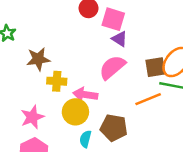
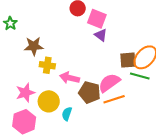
pink semicircle: (112, 67) -> (109, 83), moved
orange line: (148, 99) -> (114, 99), moved
yellow circle: (75, 112) -> (49, 101), moved
brown pentagon: (114, 128) -> (89, 92), moved

